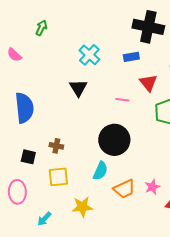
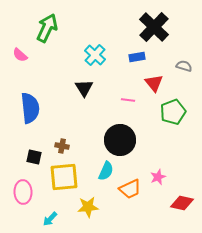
black cross: (148, 27) -> (154, 27), turned 32
green arrow: (41, 28) -> (47, 28), size x1.8
yellow square: (58, 177) -> (64, 177), size x1.4
pink star: (152, 187) -> (158, 177), moved

